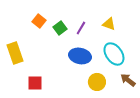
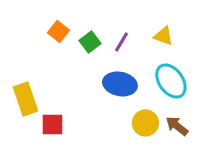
yellow rectangle: (15, 53) -> (25, 99), moved
brown arrow: (128, 80) -> (177, 126), moved

